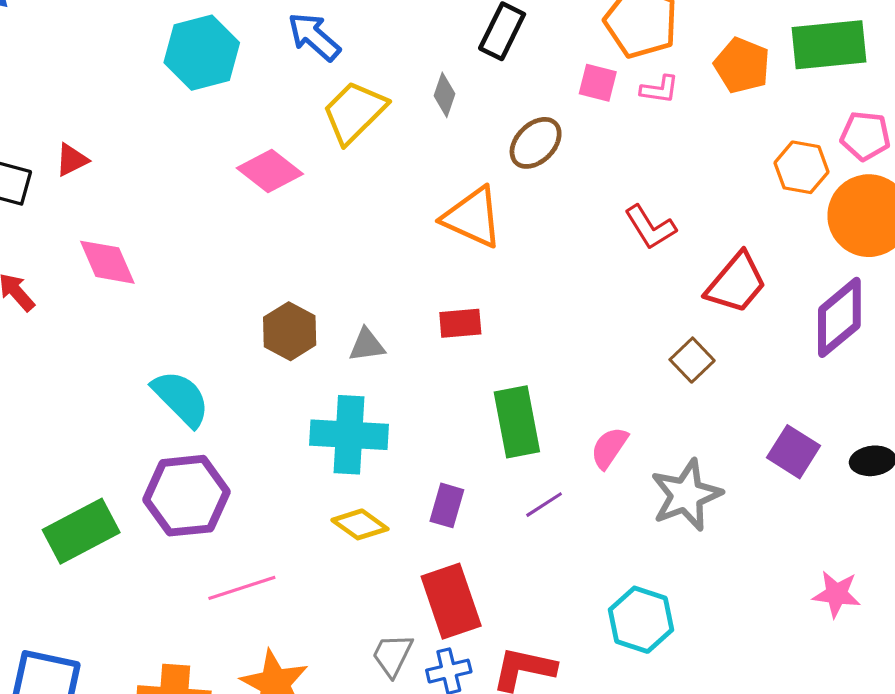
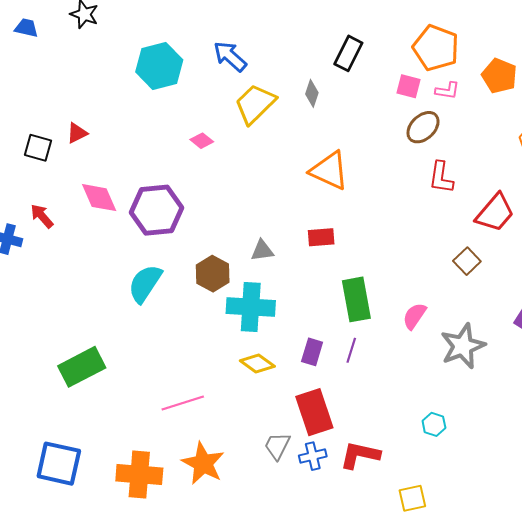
brown ellipse: (536, 143) -> (423, 127), moved
pink diamond: (270, 171) -> (202, 141), size x0.6
red L-shape: (650, 227) -> (441, 177), turned 40
brown hexagon: (290, 331) -> (213, 274), moved
cyan semicircle: (181, 398) -> (145, 284), turned -102
purple hexagon: (187, 496) -> (156, 210), moved
purple line: (544, 505) -> (351, 350), moved, turned -40
cyan hexagon: (641, 620) -> (434, 424), size x0.6

